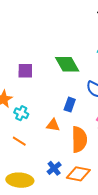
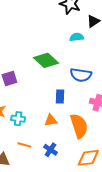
blue cross: (54, 168) -> (51, 150), moved

